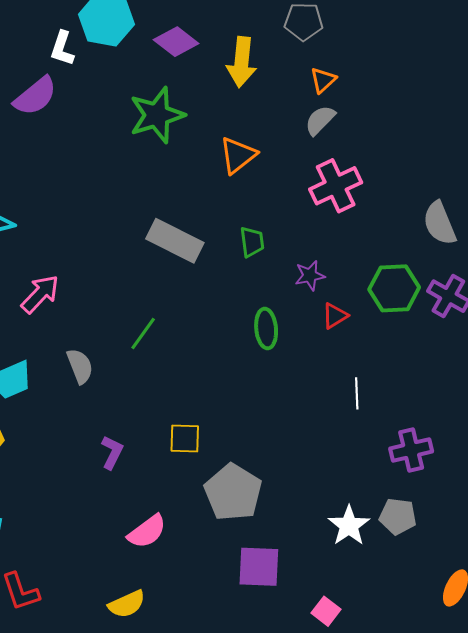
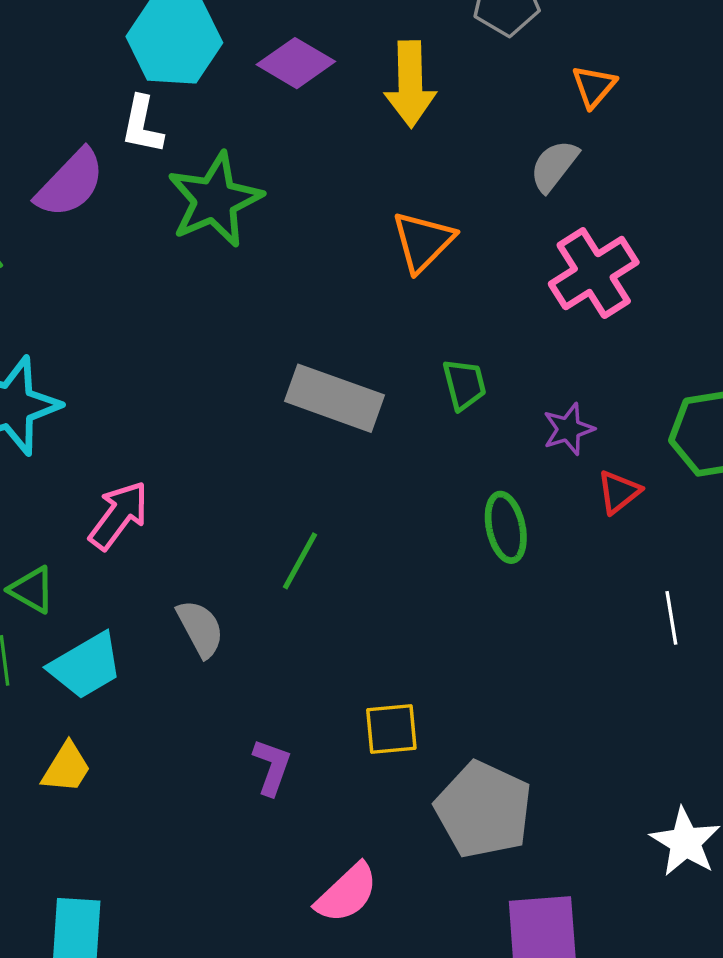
white L-shape: (62, 48) -> (142, 125), moved
orange triangle: (323, 80) -> (594, 86), moved
green star: (157, 115) -> (215, 200), moved

